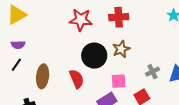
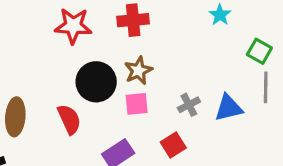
pink square: (119, 81) -> (137, 104), moved

